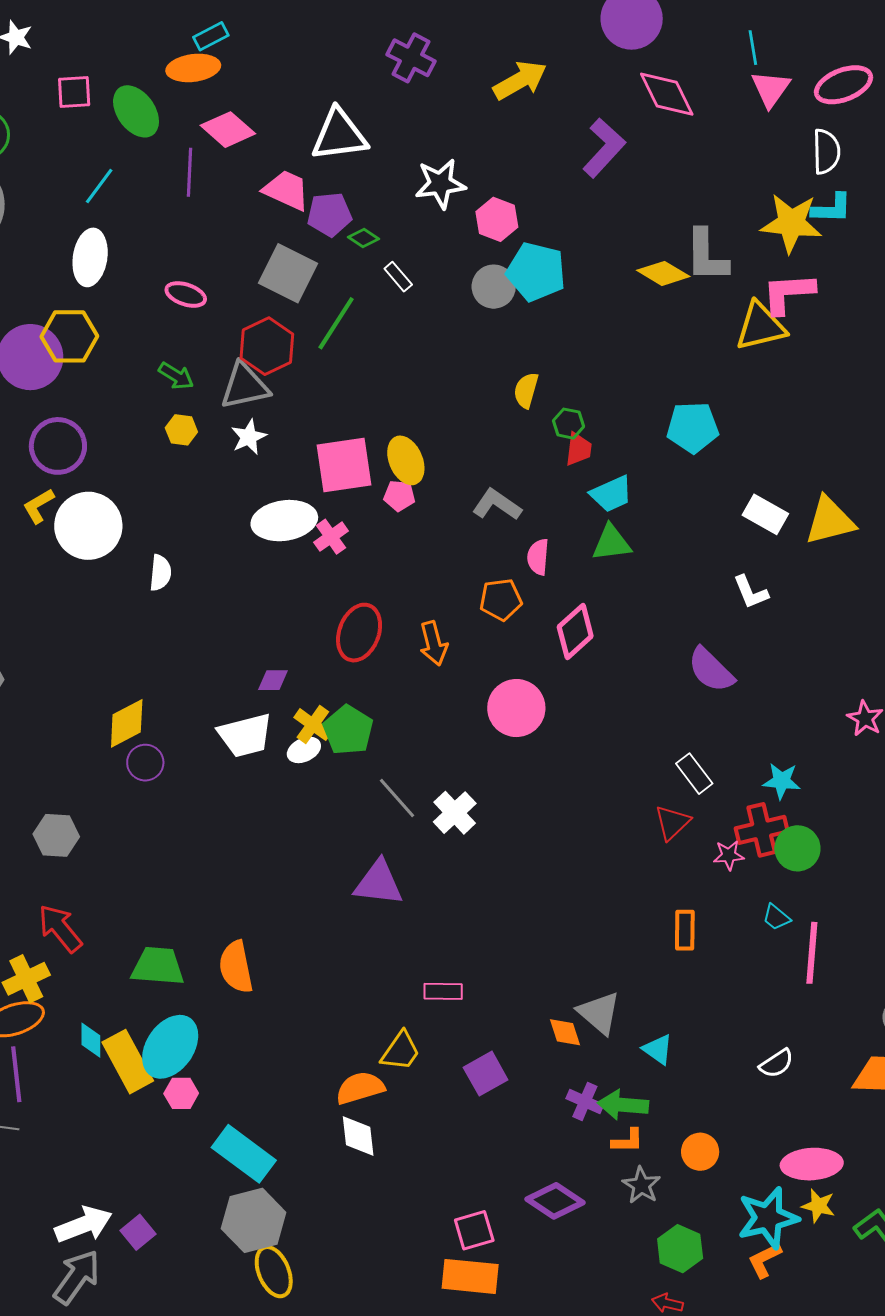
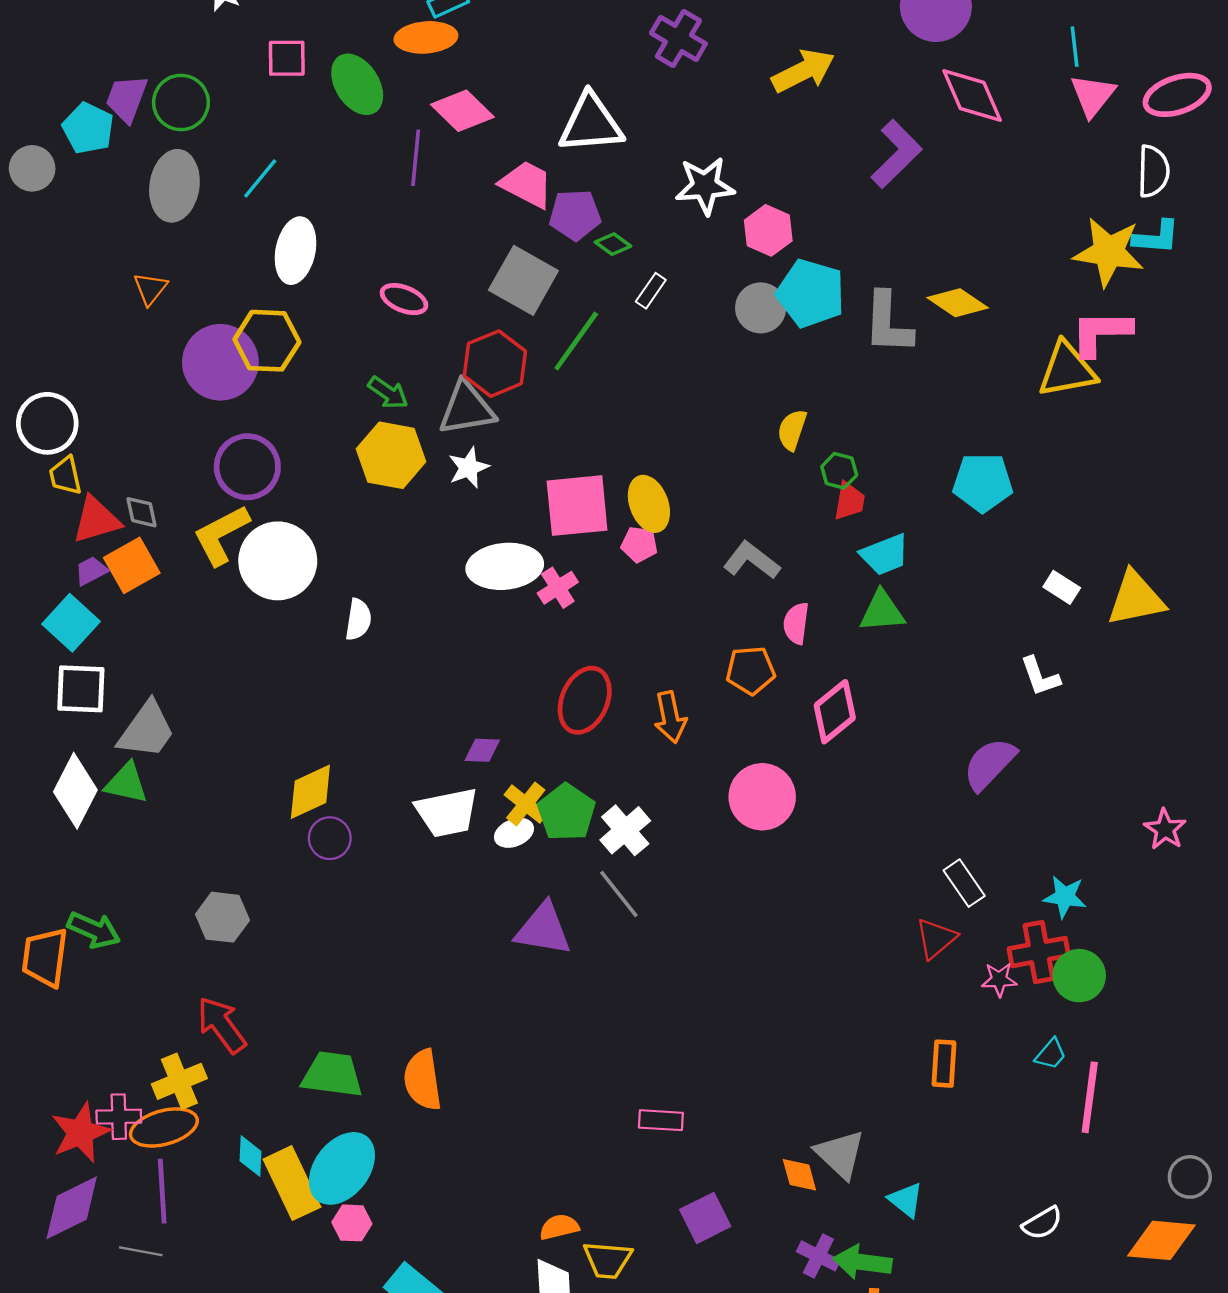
cyan line: (99, 186) -> (260, 178), moved
gray L-shape: (707, 256) -> (888, 323), moved
white rectangle: (398, 277) -> (651, 291), turned 72
yellow hexagon: (181, 430) -> (391, 455), size x1.8
yellow L-shape: (38, 506) -> (221, 535), size x1.5
white rectangle: (765, 514) -> (1062, 587), size x0.7
purple semicircle: (711, 670) -> (990, 764), turned 86
white cross: (455, 813) -> (625, 830), moved
purple triangle: (379, 883) -> (543, 929), moved
cyan trapezoid: (776, 917) -> (1051, 1054), turned -92
yellow trapezoid: (401, 1051) -> (608, 1260), moved, turned 57
orange semicircle: (360, 1088) -> (559, 1227), size x0.7

